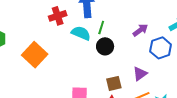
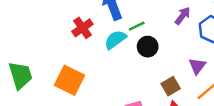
green line: (101, 27) -> (137, 26), turned 64
cyan semicircle: (81, 33) -> (115, 40), turned -42

